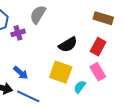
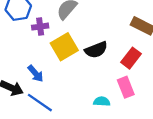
yellow square: (61, 72) -> (64, 47), moved, turned 30
cyan semicircle: (80, 87) -> (102, 102), turned 48

